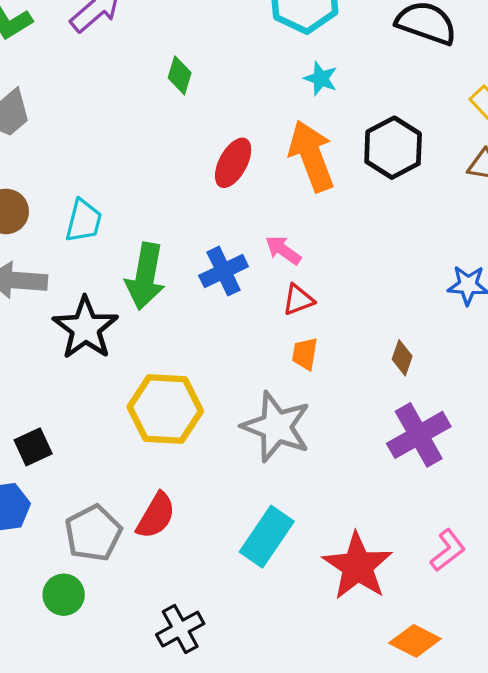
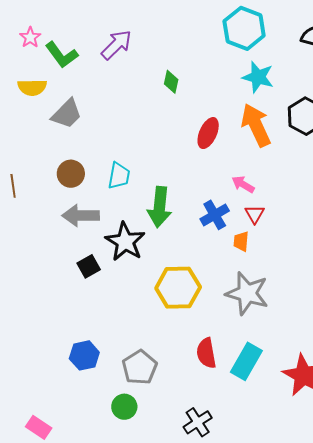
cyan star: (321, 79) -> (258, 77), size x1.5
blue cross: (224, 271) -> (215, 215), moved
red triangle: (298, 300) -> (255, 214), turned -35
orange trapezoid: (305, 354) -> (241, 241), moved
black square: (33, 447) -> (89, 266), moved
red semicircle: (156, 516) -> (206, 353), moved, turned 144

